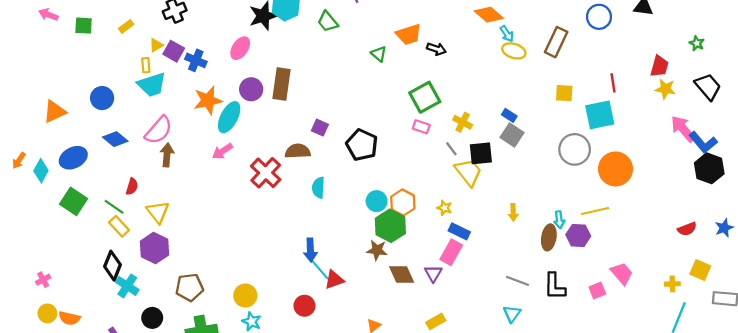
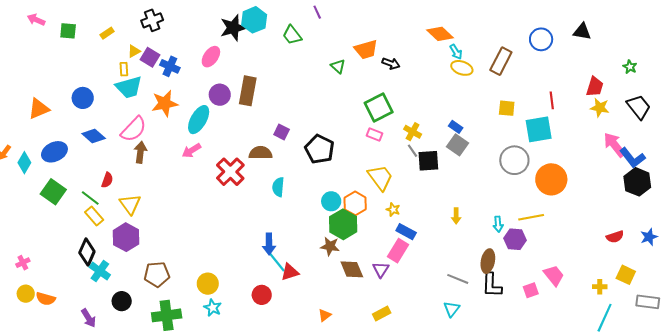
orange star: (208, 100) -> (165, 103), moved
gray line: (451, 149) -> (412, 151), moved
yellow trapezoid: (468, 172) -> (380, 178), moved
brown ellipse: (549, 237) -> (488, 261), moved

